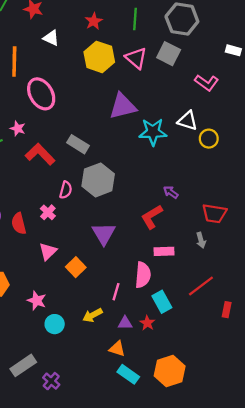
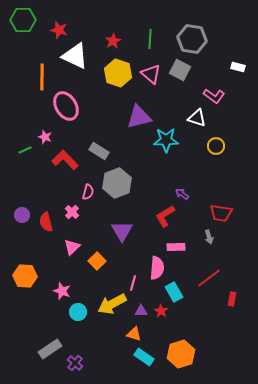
white triangle: (51, 38) -> (75, 56), size x1.8
white triangle: (188, 121) -> (197, 118), moved
yellow arrow: (93, 315) -> (112, 304), size x1.6

